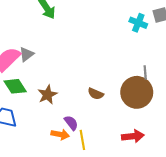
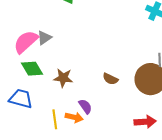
brown star: (47, 95) -> (63, 78), turned 30
yellow line: (82, 140) -> (55, 119), moved

